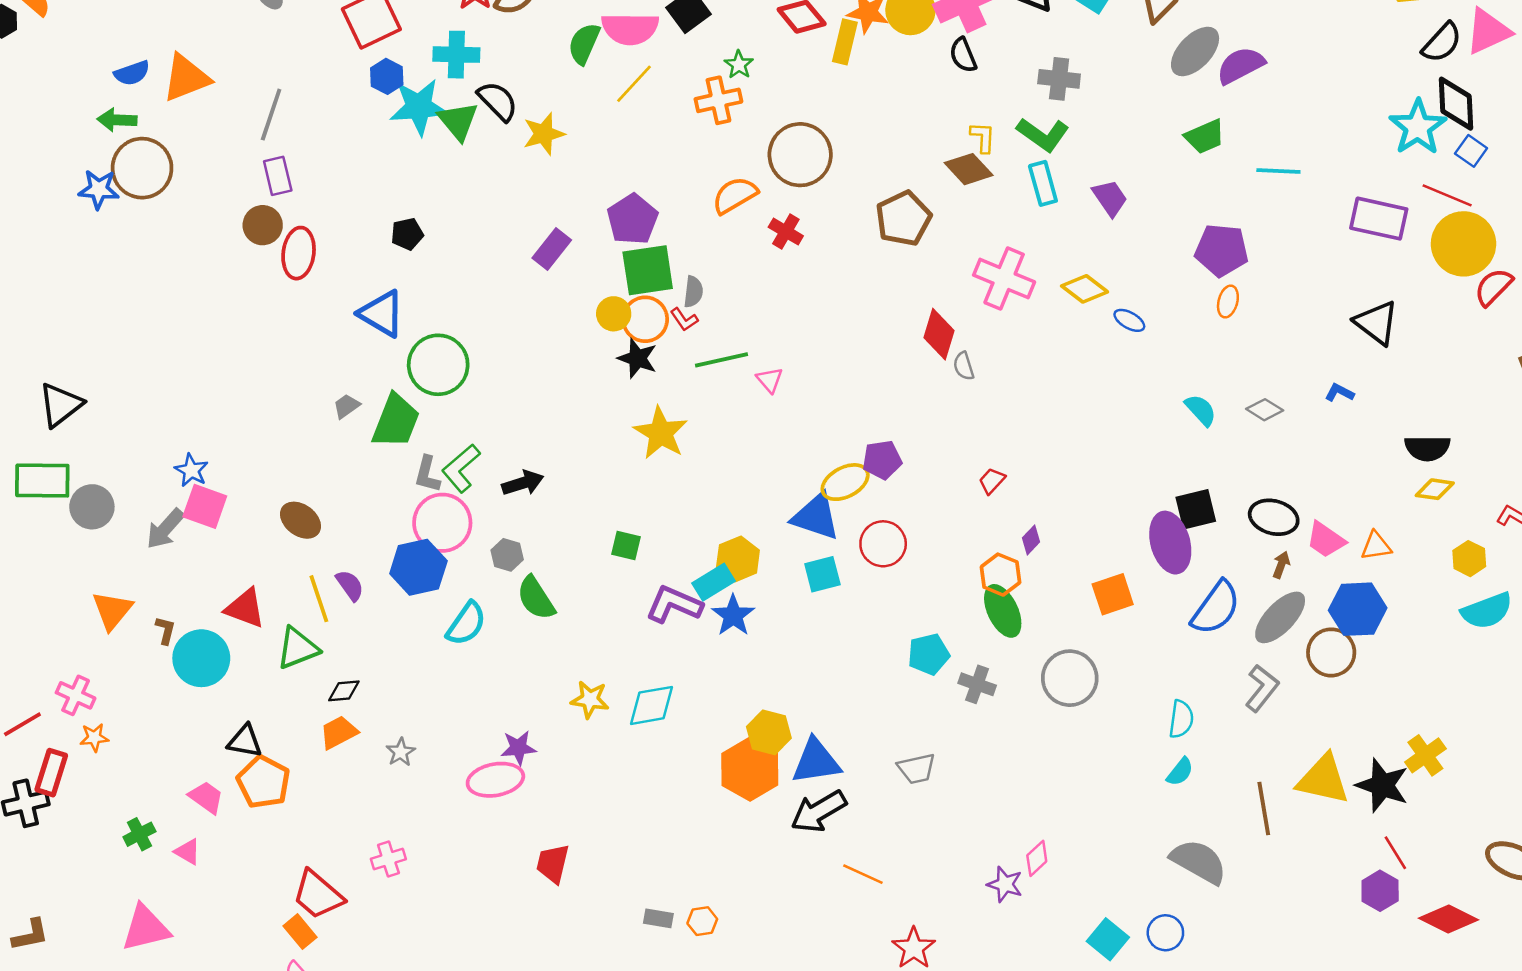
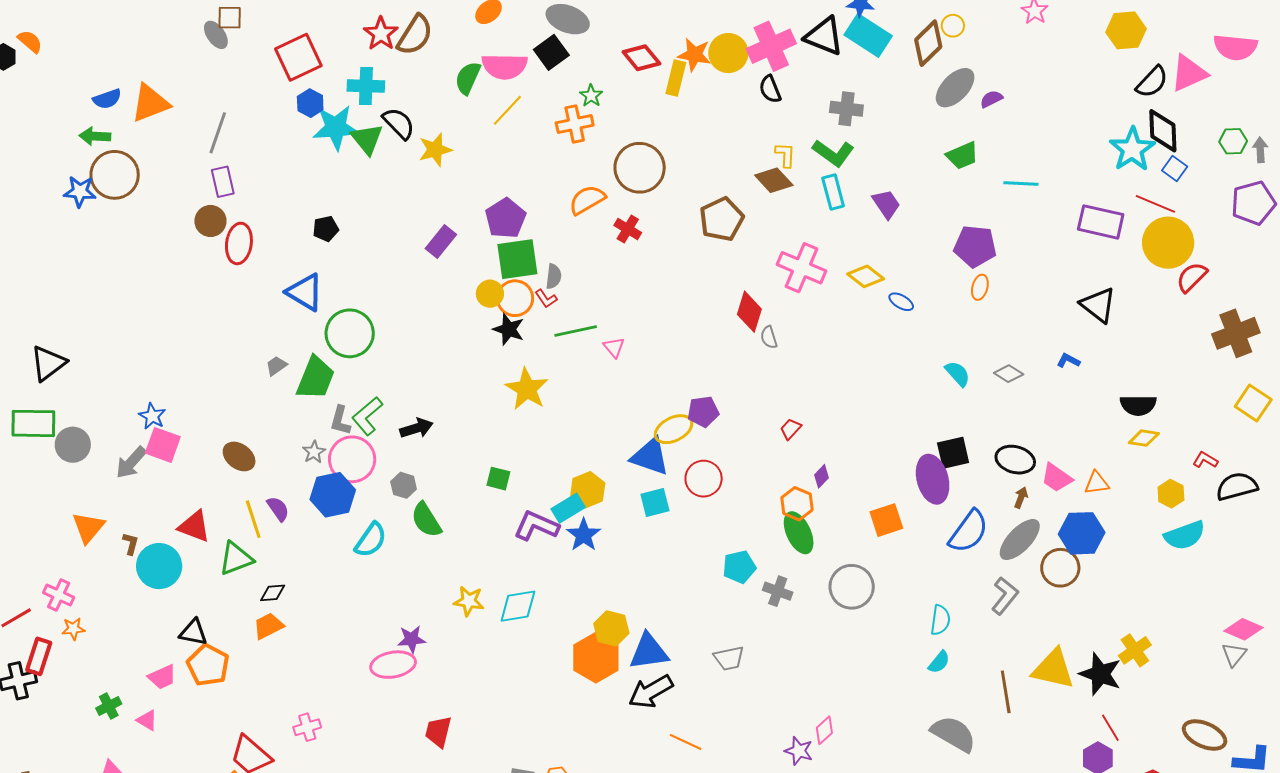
purple semicircle: (1241, 65) -> (991, 99), size x0.6
gray star: (401, 752) -> (314, 452), moved
pink trapezoid: (206, 797) -> (162, 677), turned 120

